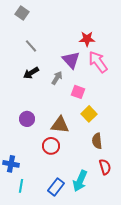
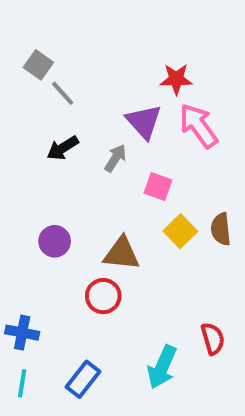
gray square: (22, 13) -> (38, 65), moved
brown semicircle: (97, 141) -> (221, 229), moved
cyan line: (21, 186) -> (22, 383), moved
blue rectangle: (56, 187) -> (83, 379), moved

